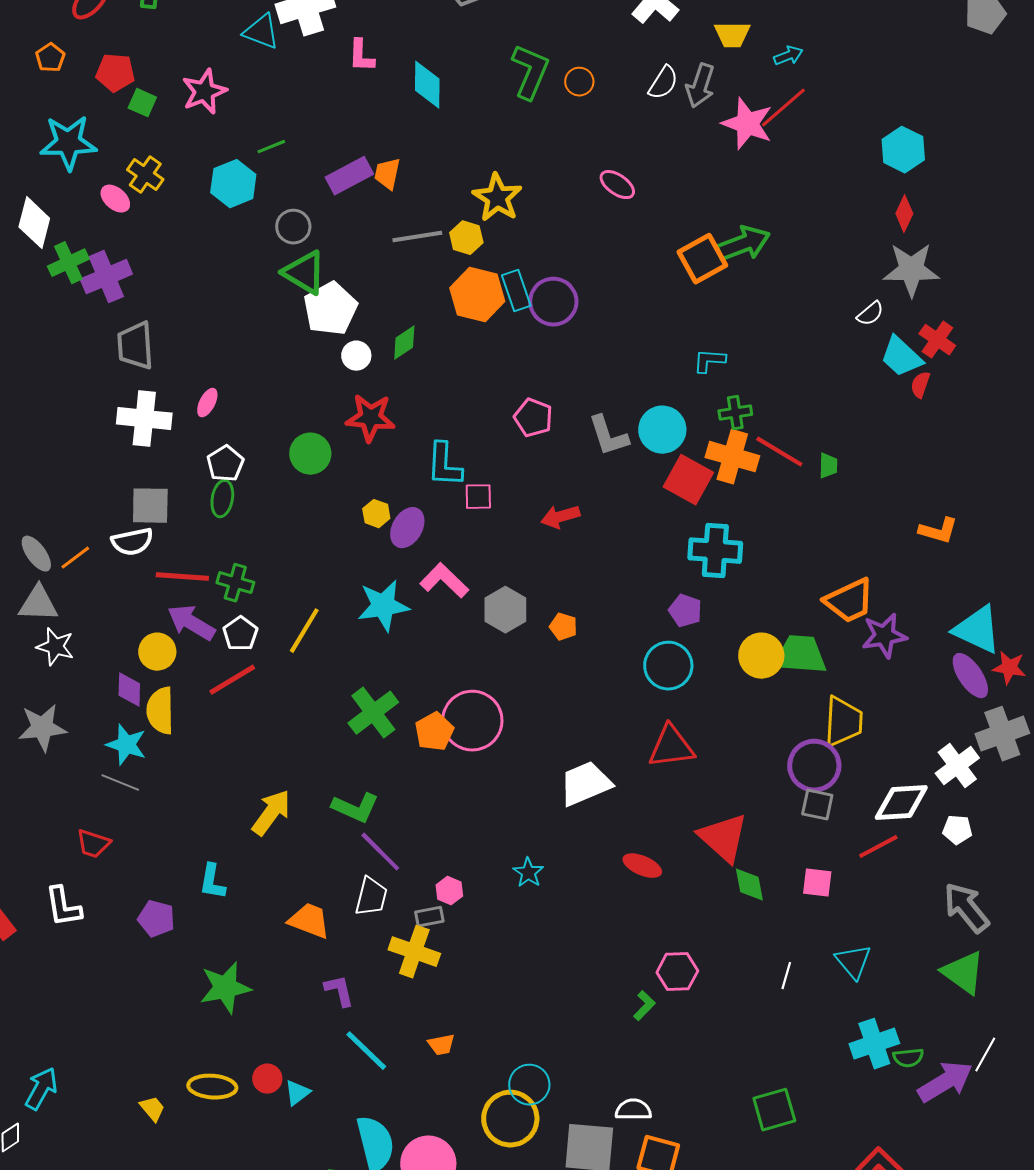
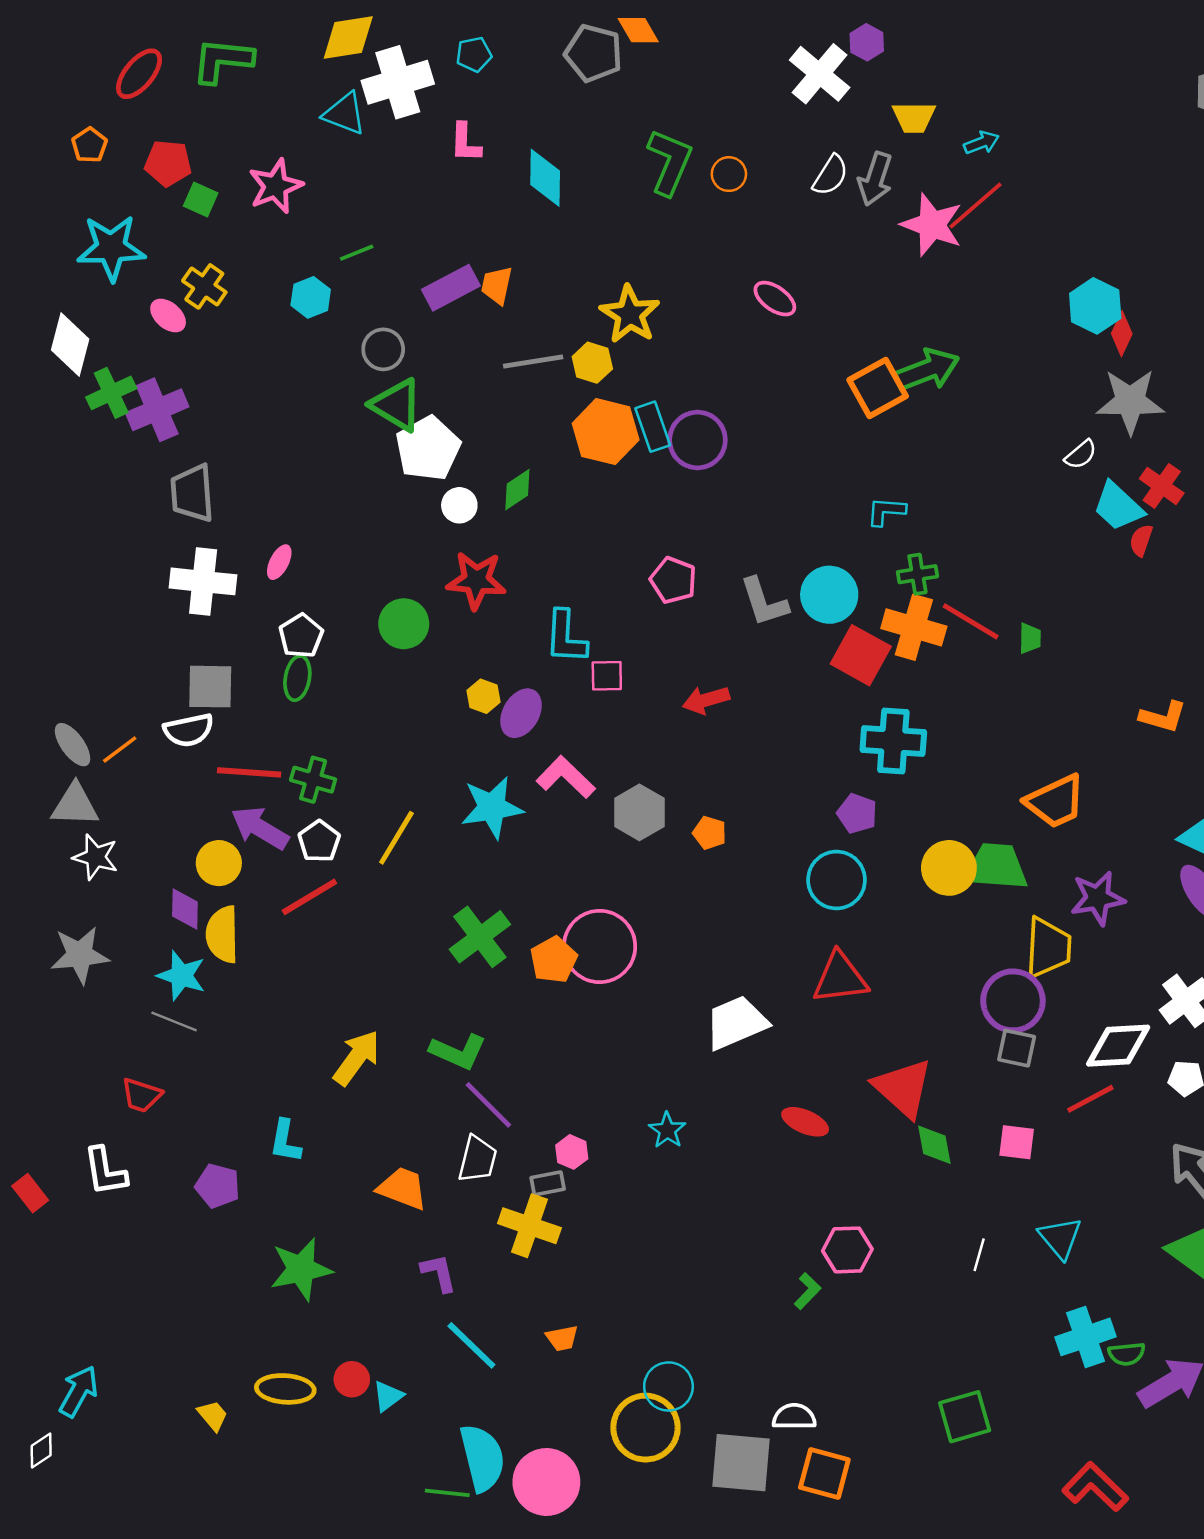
cyan hexagon: (903, 150) -> (1095, 306), moved
cyan hexagon: (233, 184) -> (311, 297), size x0.7
purple star: (884, 636) -> (1098, 898), moved

